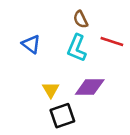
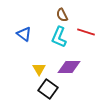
black square: (62, 116) -> (48, 89), turned -36

